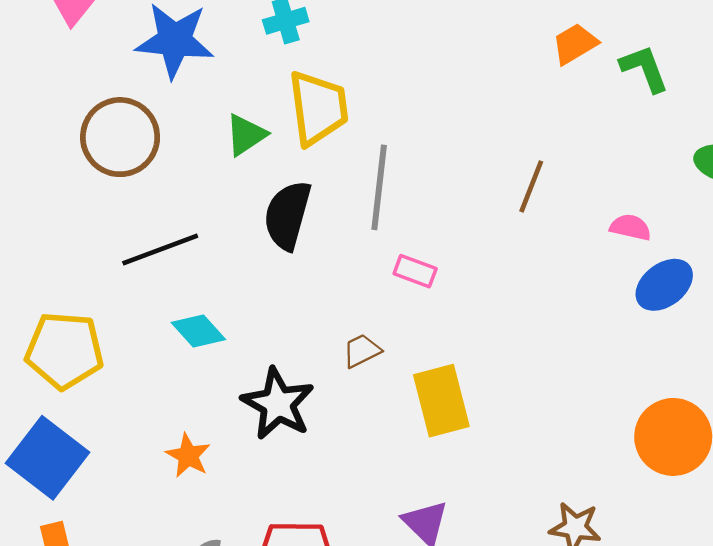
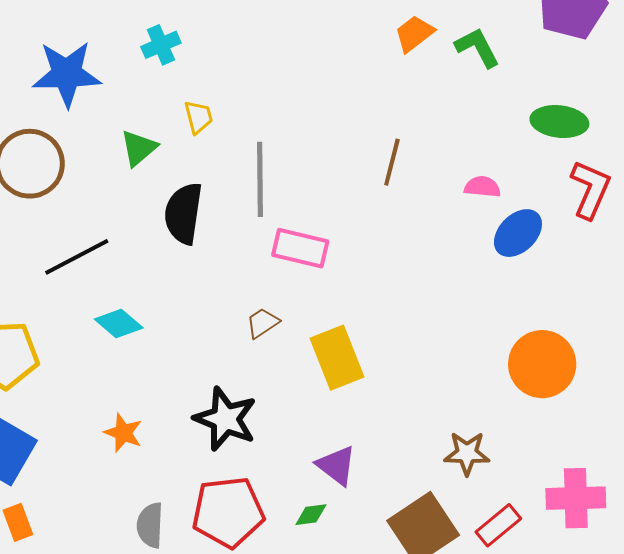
yellow trapezoid: (318, 108) -> (198, 117), size x0.5
pink rectangle: (415, 271) -> (300, 248), size x1.5
black star: (278, 404) -> (225, 419), moved

